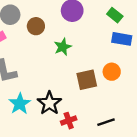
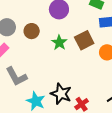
brown square: (87, 80) -> (84, 40), moved

